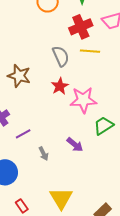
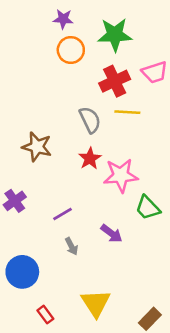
green trapezoid: (103, 126) -> (148, 208), turned -100
purple line: (23, 134) -> (63, 214), moved

